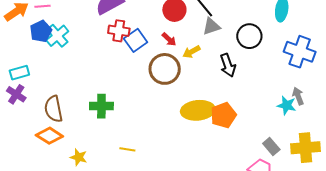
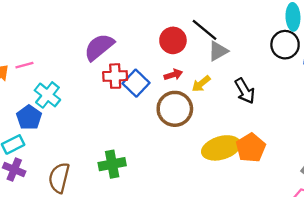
blue pentagon: (41, 31) -> (29, 117), moved
black circle: (249, 36) -> (285, 45), moved
red arrow: (169, 39) -> (173, 75), turned -49
brown semicircle: (53, 109) -> (59, 178), turned 36

